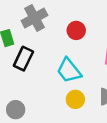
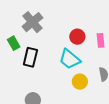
red circle: (76, 30) -> (77, 37), moved

